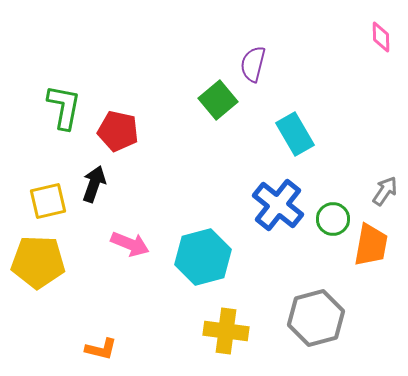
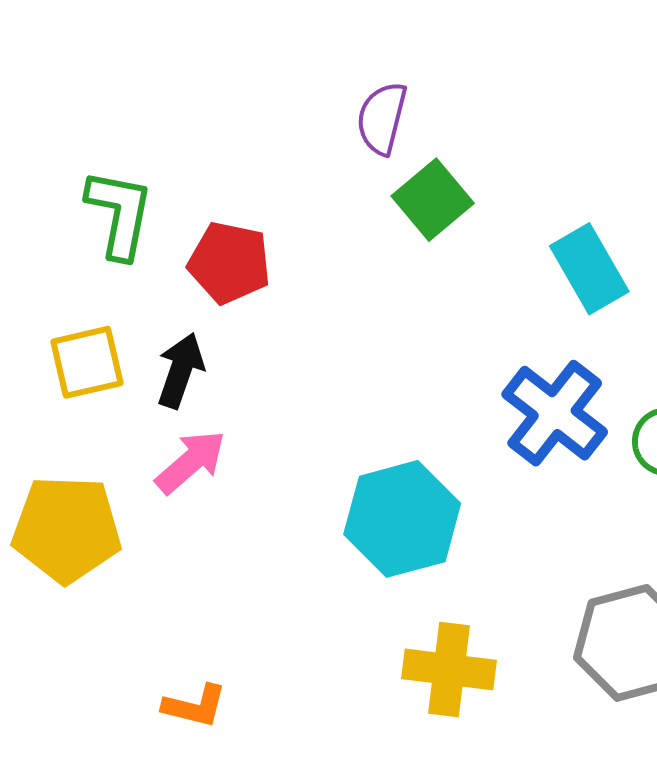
purple semicircle: (253, 64) -> (382, 118), moved
yellow square: (48, 201) -> (87, 362), moved
pink arrow: (130, 244) -> (191, 462), moved, turned -63

